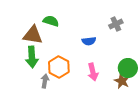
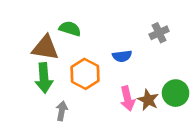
orange hexagon: (59, 67) -> (85, 74), moved
brown star: (122, 81) -> (148, 100), moved

